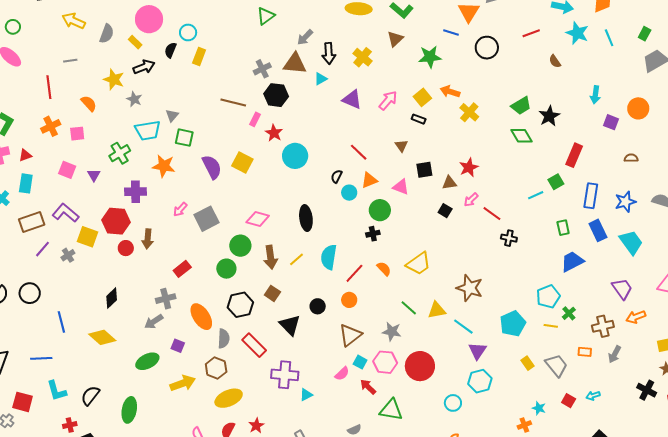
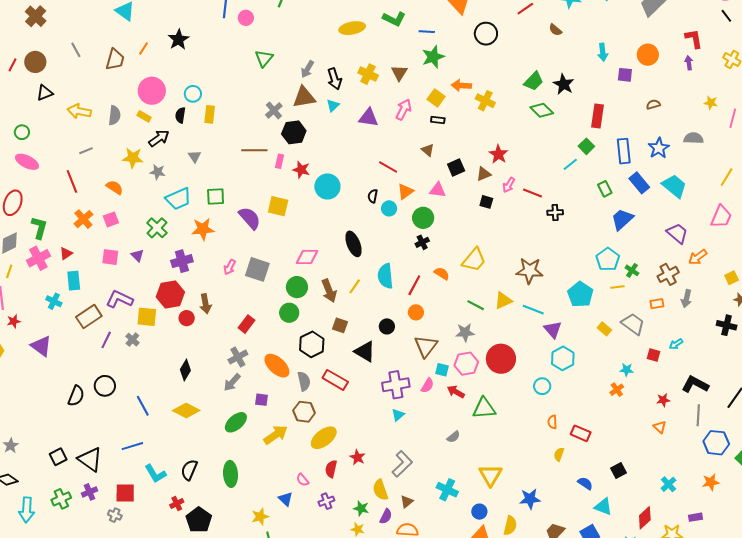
blue line: (451, 32) -> (427, 32), moved
brown triangle: (395, 39) -> (399, 73), moved
gray triangle: (172, 115) -> (194, 156), moved
gray square: (207, 219) -> (257, 269), turned -30
purple cross: (285, 375) -> (396, 385), moved

